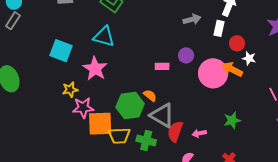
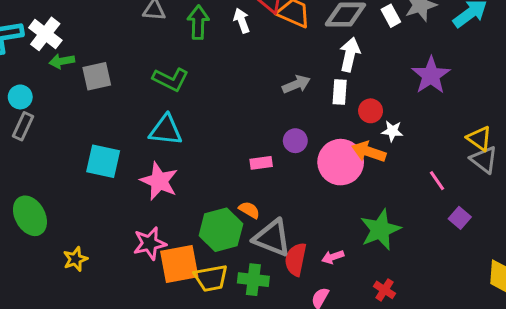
yellow star: (70, 90) -> (75, 259), moved
green star: (232, 120) -> (380, 230), size x1.5

